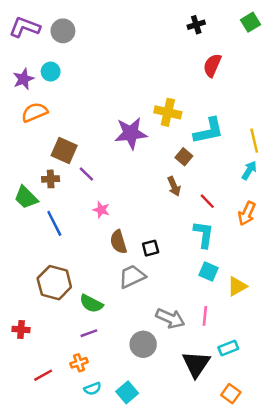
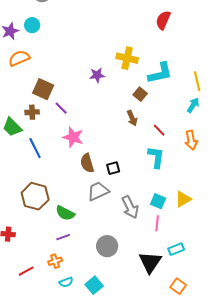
purple star: (131, 133) -> (97, 75), size x0.6
pink star: (101, 210) -> (73, 137), size x1.5
orange arrow: (247, 213) -> (191, 140), turned -36
cyan square: (209, 271) -> (158, 201), moved
gray arrow: (170, 318) -> (130, 207), moved, turned 40

